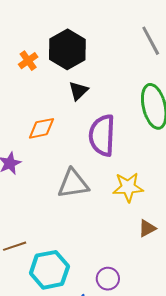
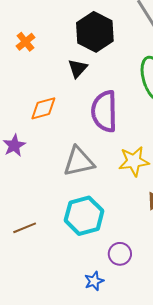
black hexagon: (67, 49) -> (95, 32), moved
cyan hexagon: (49, 270) -> (84, 216), moved

